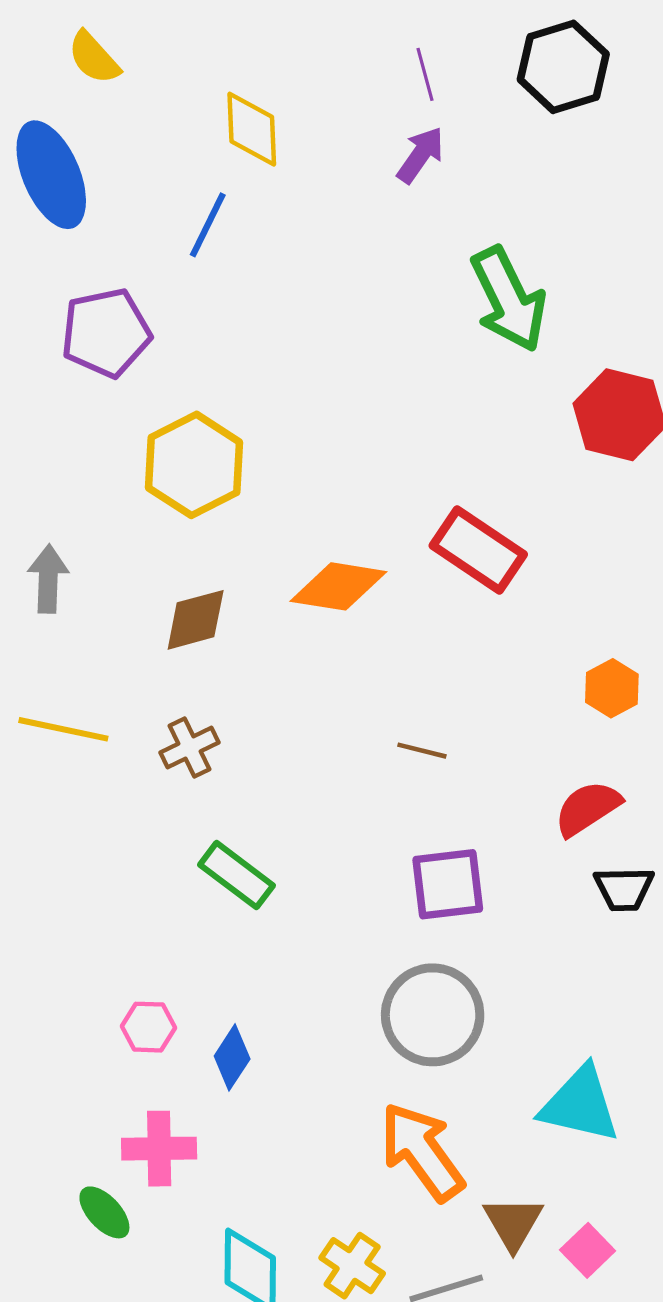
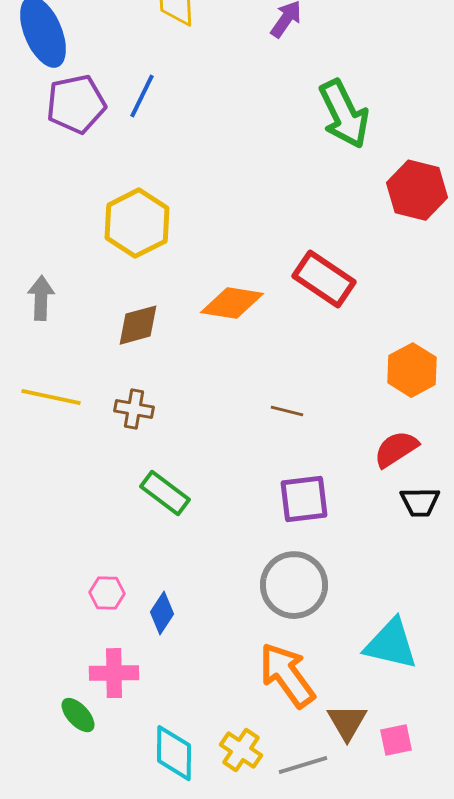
blue line: (208, 225) -> (142, 96), moved
purple pentagon: (106, 333) -> (76, 104), moved
orange hexagon: (612, 688) -> (412, 370), size x1.4
brown cross: (189, 747) -> (134, 409), turned 36
pink square: (588, 1250) -> (396, 740), turned 32

